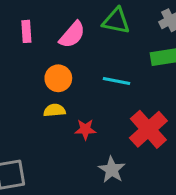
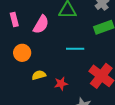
pink rectangle: (26, 31) -> (14, 19), moved
orange circle: (58, 78) -> (22, 53), moved

